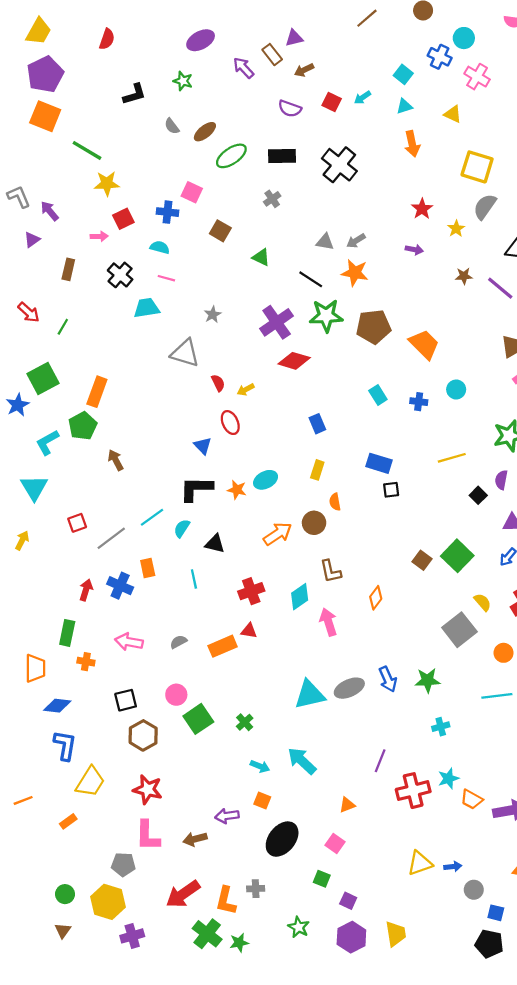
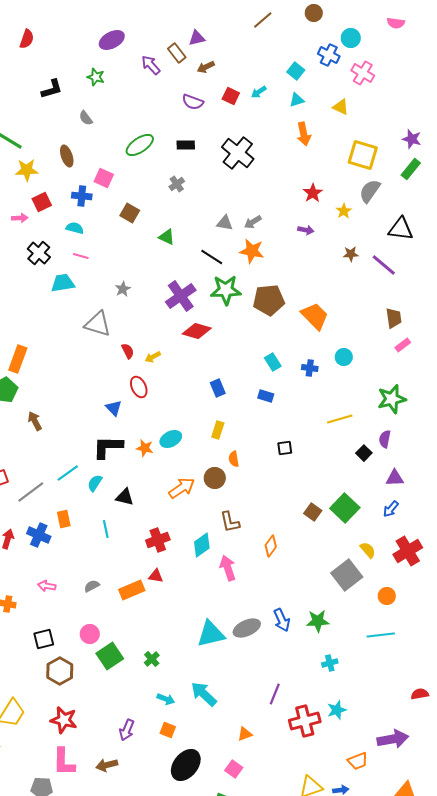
brown ellipse: (205, 132) -> (67, 156), moved, turned -70
black rectangle: (282, 156) -> (186, 145), size x0.7
blue rectangle: (379, 463) -> (266, 396), moved, size x0.7
pink arrow: (129, 642) -> (47, 586), size x0.7
orange trapezoid: (472, 799) -> (358, 761), moved, turned -50
purple arrow: (227, 816) -> (127, 730), moved, turned -60

